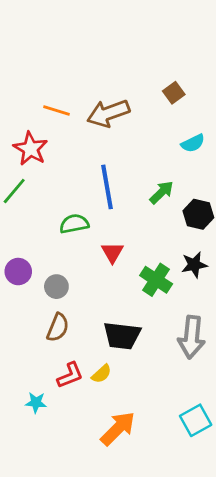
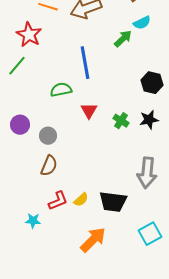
cyan semicircle: (193, 143) -> (142, 23), moved
green arrow: (162, 192) -> (123, 39), moved
green cross: (156, 280) -> (121, 121), moved, size x0.7
black trapezoid: (122, 336) -> (113, 202), moved

